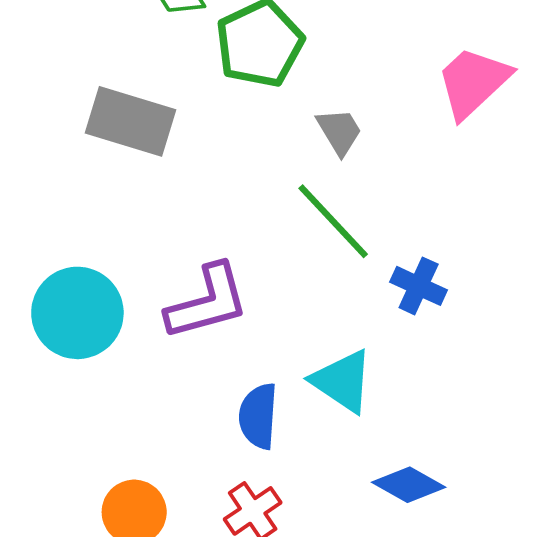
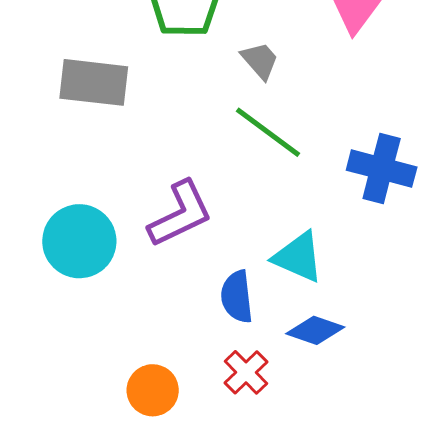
blue cross: (419, 286) -> (382, 169), moved, size x1.5
blue diamond: (409, 485) -> (315, 330), moved

